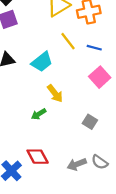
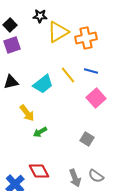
yellow line: (68, 41) -> (68, 75), moved
yellow arrow: (55, 93) -> (27, 113), moved
gray arrow: (77, 164) -> (75, 178), turned -90

